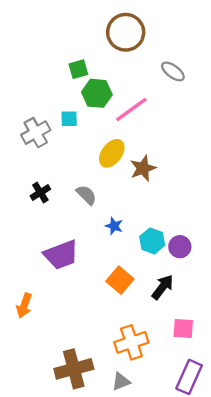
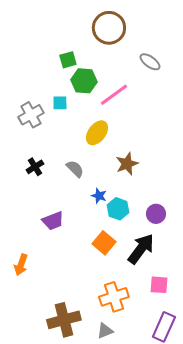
brown star: (143, 168) -> (127, 164), moved
cyan hexagon: (152, 241) -> (118, 209), moved
purple trapezoid: (61, 255) -> (53, 221), size x0.7
black arrow: (163, 287) -> (141, 249), size x1.4

